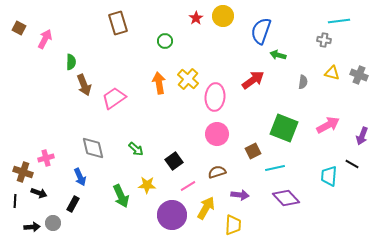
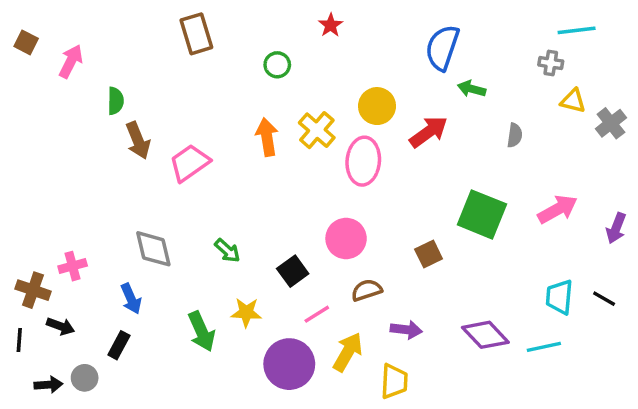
yellow circle: (223, 16) -> (377, 106), moved
yellow triangle: (332, 73) -> (573, 101), moved
gray cross: (359, 75) -> (611, 123), turned 30
pink circle: (217, 134) -> (346, 239), moved
black line: (352, 164) -> (604, 299), moved
cyan line: (275, 168) -> (544, 347), moved

